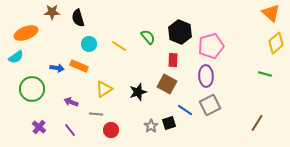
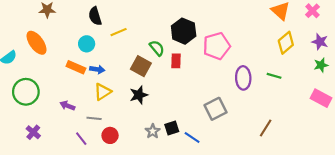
black semicircle: (78, 18) -> (95, 16), moved
orange ellipse: (26, 33) -> (36, 43), moved, turned 75
green semicircle: (148, 37) -> (157, 48), moved
yellow line: (119, 46) -> (119, 32), moved, turned -56
blue arrow: (57, 68) -> (97, 69), moved
purple ellipse: (206, 76) -> (243, 78), moved
brown square: (167, 84) -> (141, 66), moved
blue line: (185, 110) -> (192, 138), moved
purple line: (70, 130) -> (81, 139), moved

